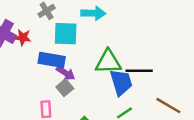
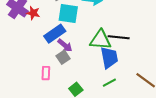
blue rectangle: (52, 60) -> (55, 34), turned -50
black line: (139, 71) -> (119, 37), moved

